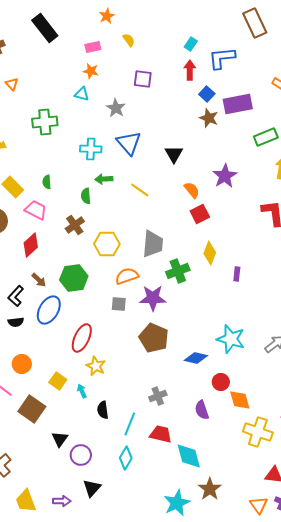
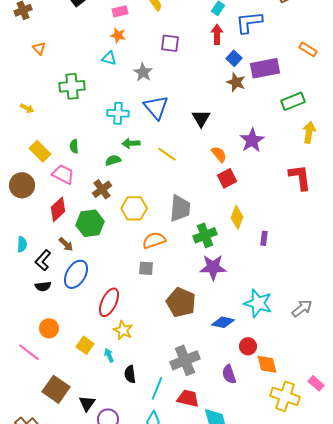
green semicircle: (86, 196) -> (113, 160), turned 77
green hexagon: (74, 278) -> (90, 223), moved
purple star: (153, 298) -> (213, 267), moved
gray cross: (158, 396) -> (185, 360), size x1.6
brown square: (32, 409) -> (56, 389), moved

